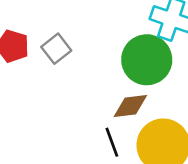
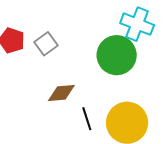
brown diamond: (130, 106) -> (61, 93), moved

